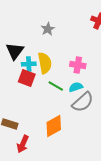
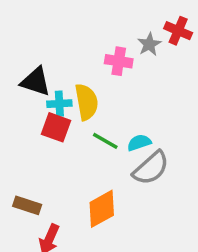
gray star: (48, 29) -> (149, 44), moved
black triangle: (15, 51) -> (36, 82), turned -48
pink cross: (78, 65) -> (119, 61), moved

